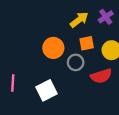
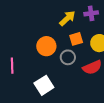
purple cross: (106, 17) -> (91, 13), turned 32
pink line: (13, 83) -> (12, 66), moved

